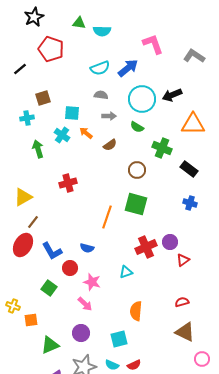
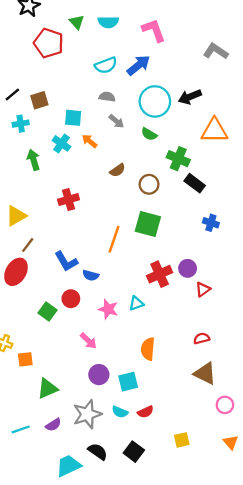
green triangle: (79, 23) -> (77, 22), moved, turned 40
pink L-shape: (153, 44) -> (154, 30), moved
black line: (20, 69) -> (12, 94), moved
gray arrow: (109, 116) -> (116, 121), turned 40
brown semicircle: (110, 145) -> (118, 170), moved
black rectangle: (189, 169) -> (195, 183), moved
blue L-shape: (52, 251) -> (66, 261), moved
pink star: (92, 282) -> (108, 309), moved
green square: (49, 288) -> (47, 312), moved
purple circle: (81, 333) -> (99, 375), moved

